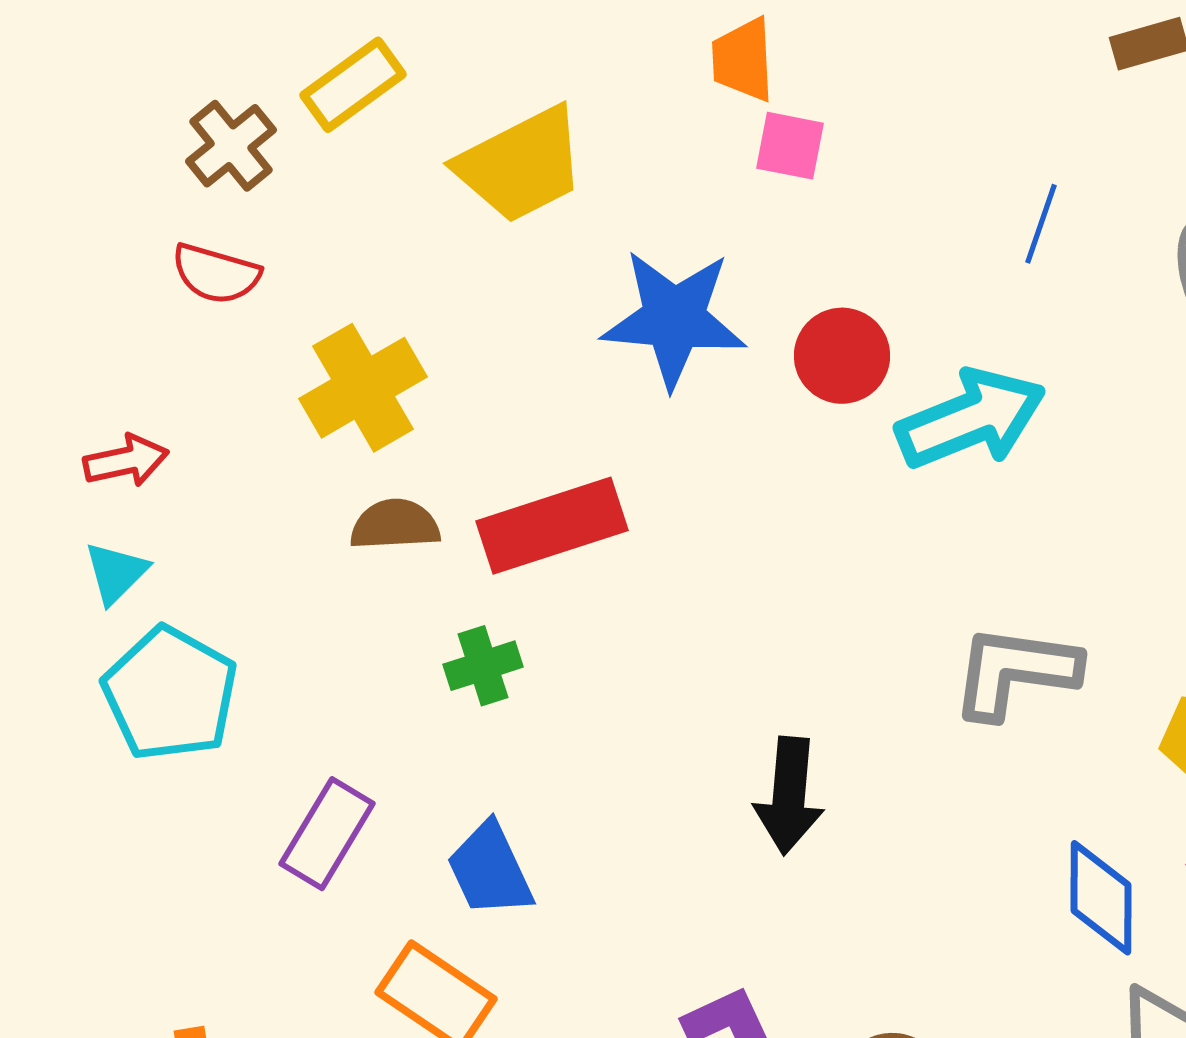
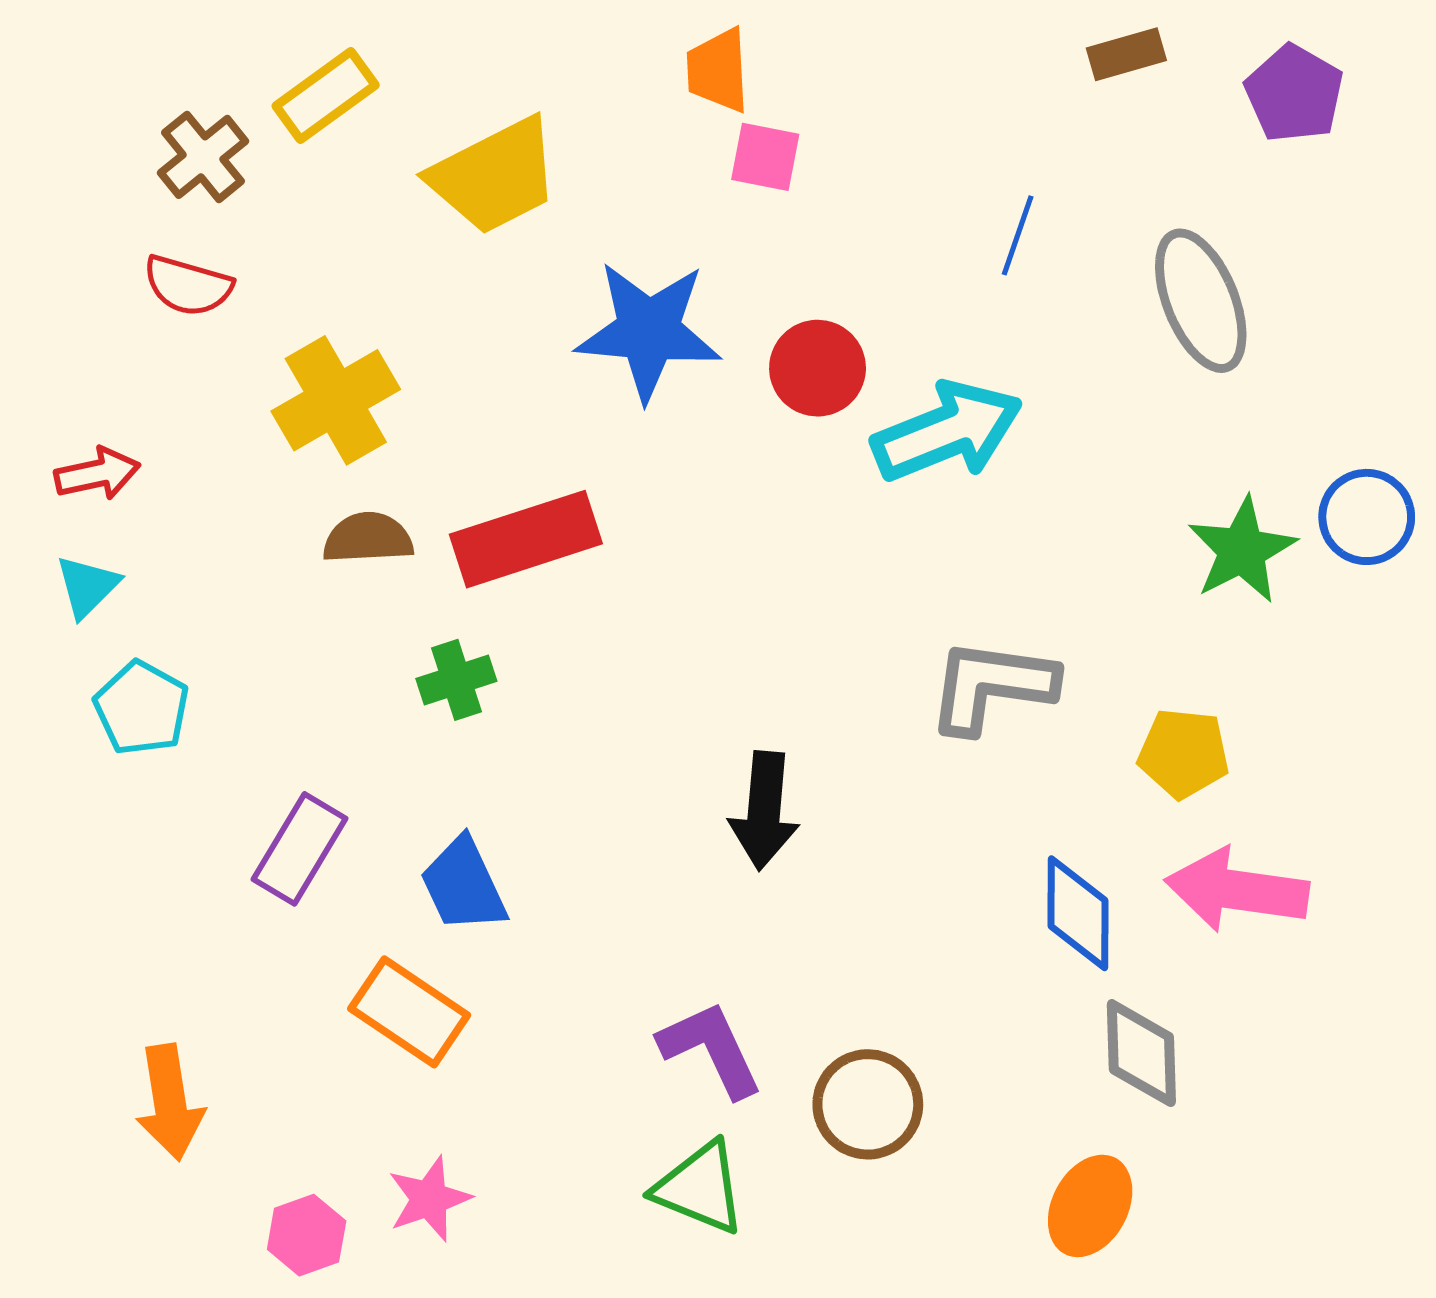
cyan pentagon: (170, 694) -> (142, 708), size x0.7

